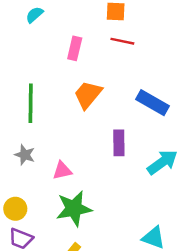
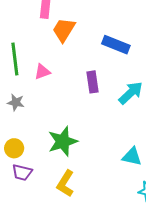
orange trapezoid: (88, 95) -> (64, 30), moved
pink triangle: (62, 171) -> (42, 72), moved

